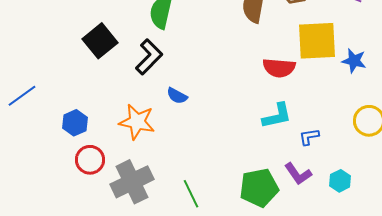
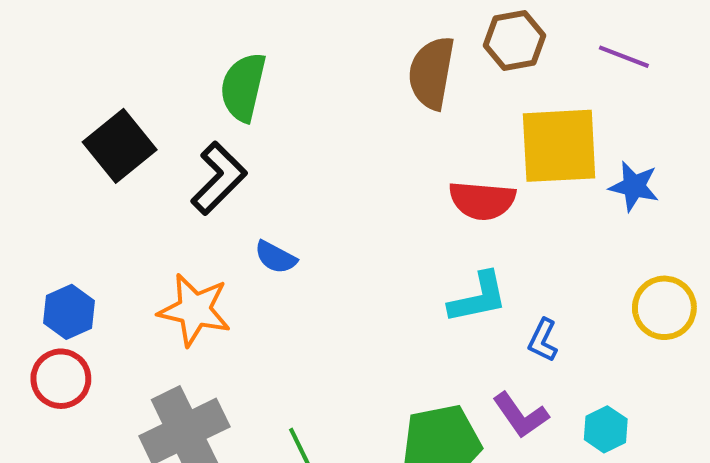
blue L-shape: (309, 137) -> (543, 340), turned -55
red circle: (90, 160) -> (61, 379), moved

